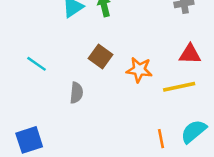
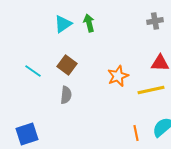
brown square: (101, 57) -> (67, 65), moved
orange star: (139, 70) -> (118, 76), turned -30

